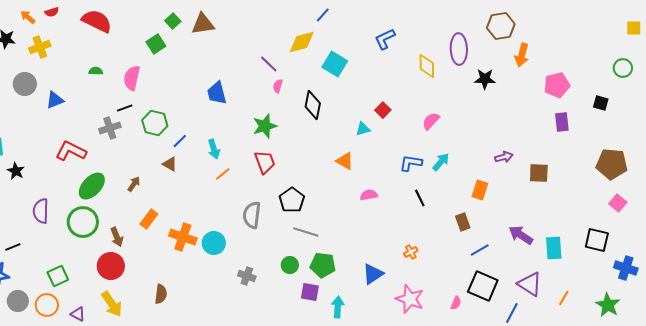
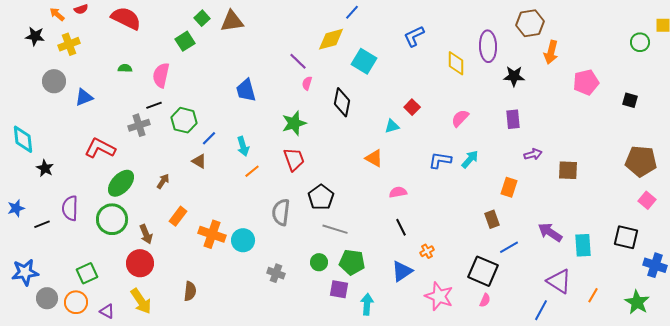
green circle: (623, 68) -> (640, 42), moved
purple rectangle: (562, 122) -> (513, 119), moved
black line: (420, 198) -> (401, 227), moved
black line: (13, 247) -> (42, 224), moved
orange cross: (411, 252) -> (427, 251), moved
black square: (483, 286) -> (483, 271), moved

